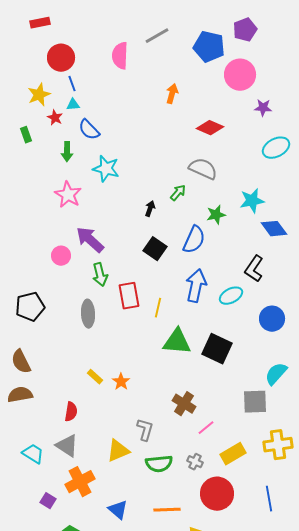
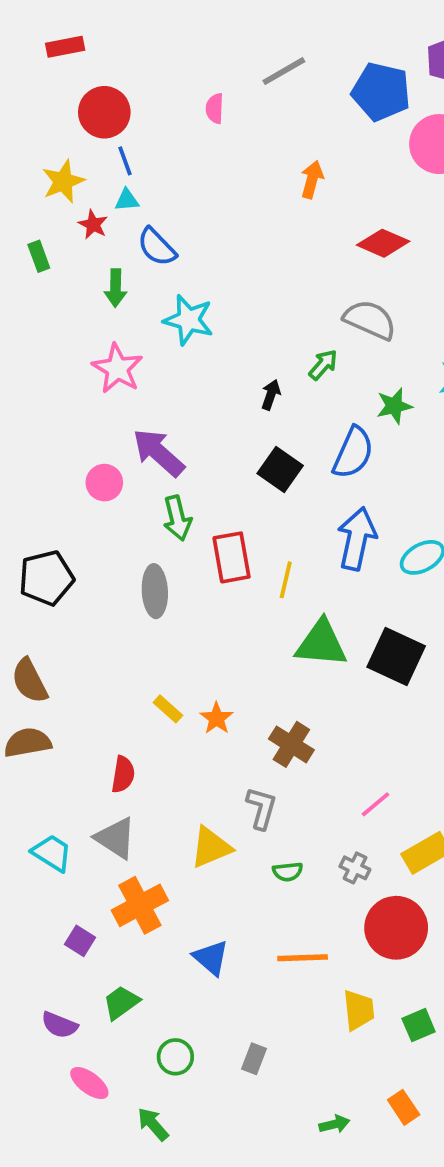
pink semicircle: (120, 56) -> (215, 108), size x0.6
brown cross: (184, 404) -> (291, 744), moved
green semicircle: (159, 464) -> (288, 872), size x0.6

